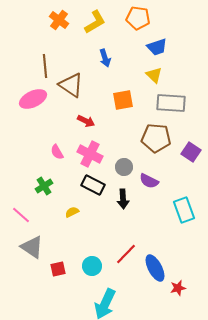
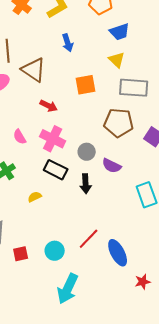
red star: (178, 288) -> (143, 282), moved

